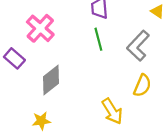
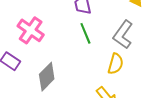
yellow semicircle: (142, 86) -> (116, 64), moved

